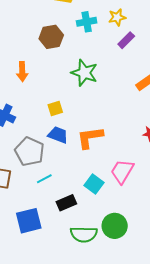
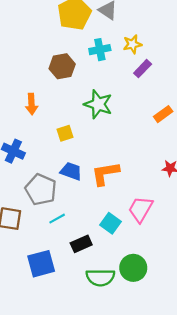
yellow square: (55, 108) -> (65, 133), moved

